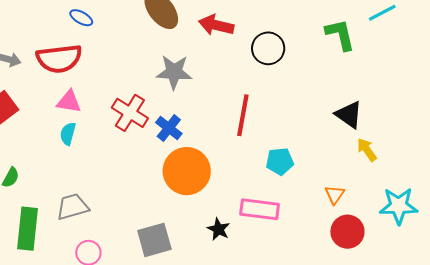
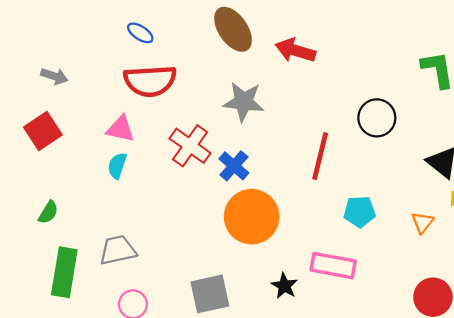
black circle: (268, 48) -> (377, 118), moved
red semicircle: (59, 59) -> (150, 81), moved
orange triangle: (335, 195) -> (422, 222), moved

